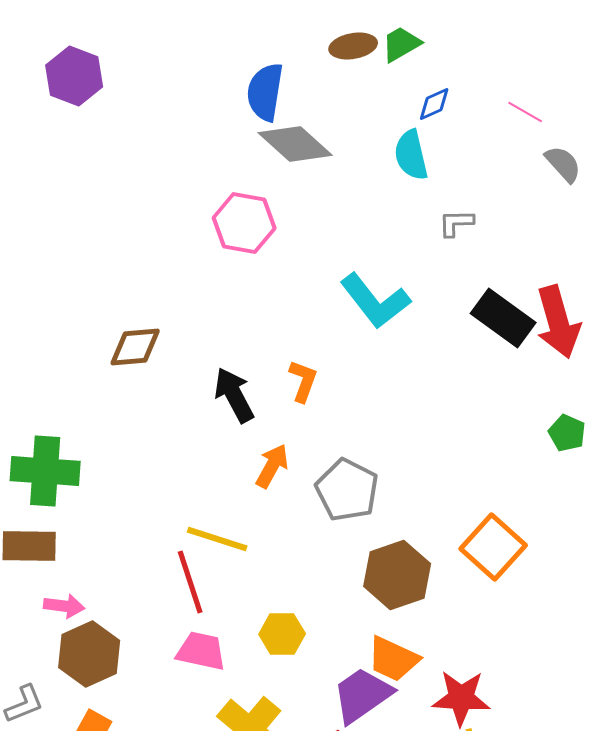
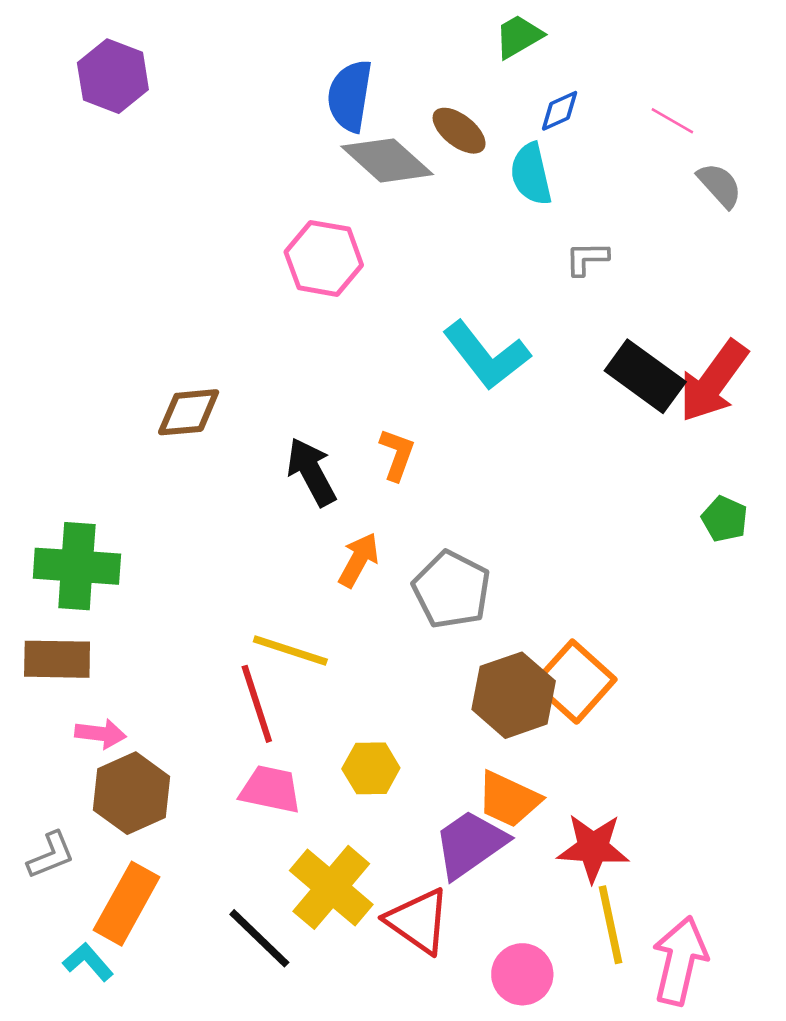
brown ellipse: (353, 46) -> (459, 131), moved, turned 48
red arrow: (558, 322) -> (713, 381), turned 52
orange square: (493, 547) -> (574, 682), moved

